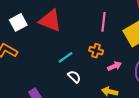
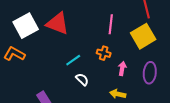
white square: (18, 22) -> (26, 26), size x1.4
pink arrow: (114, 66) -> (122, 68), turned -56

